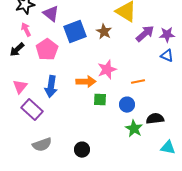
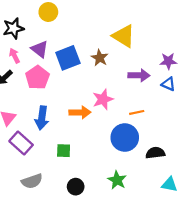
purple triangle: (51, 14) -> (40, 49), moved
purple arrow: (145, 34) -> (139, 75), moved, turned 42
green square: (100, 100) -> (64, 151), moved
blue circle: (127, 105) -> (125, 138), size x1.6
green star: (134, 129) -> (117, 180), moved

